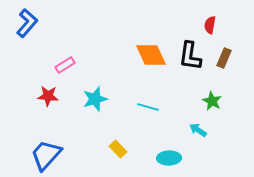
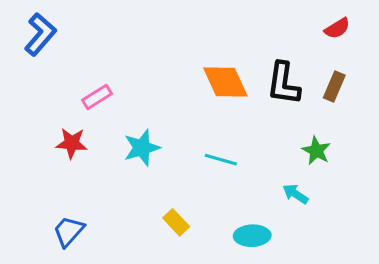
red semicircle: (210, 25) -> (337, 28), moved, turned -132
blue trapezoid: (46, 155) -> (69, 231), size x0.7

